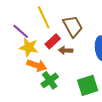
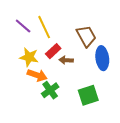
brown trapezoid: (73, 26) -> (86, 36), moved
purple line: (21, 31) -> (23, 26), moved

